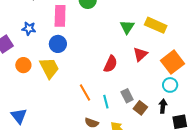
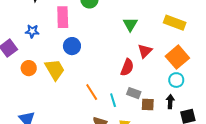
yellow rectangle: (156, 25) -> (175, 23), moved
blue circle: (58, 44) -> (72, 46), moved
red semicircle: (111, 64) -> (127, 67), moved
gray rectangle: (127, 96) -> (134, 93), turned -40
brown square: (140, 108) -> (148, 104), turned -32

